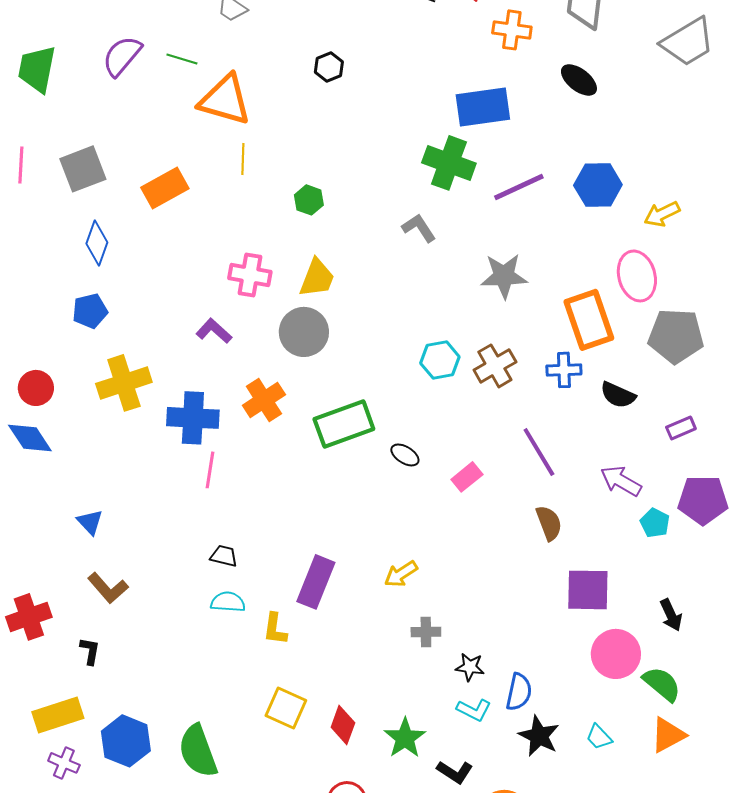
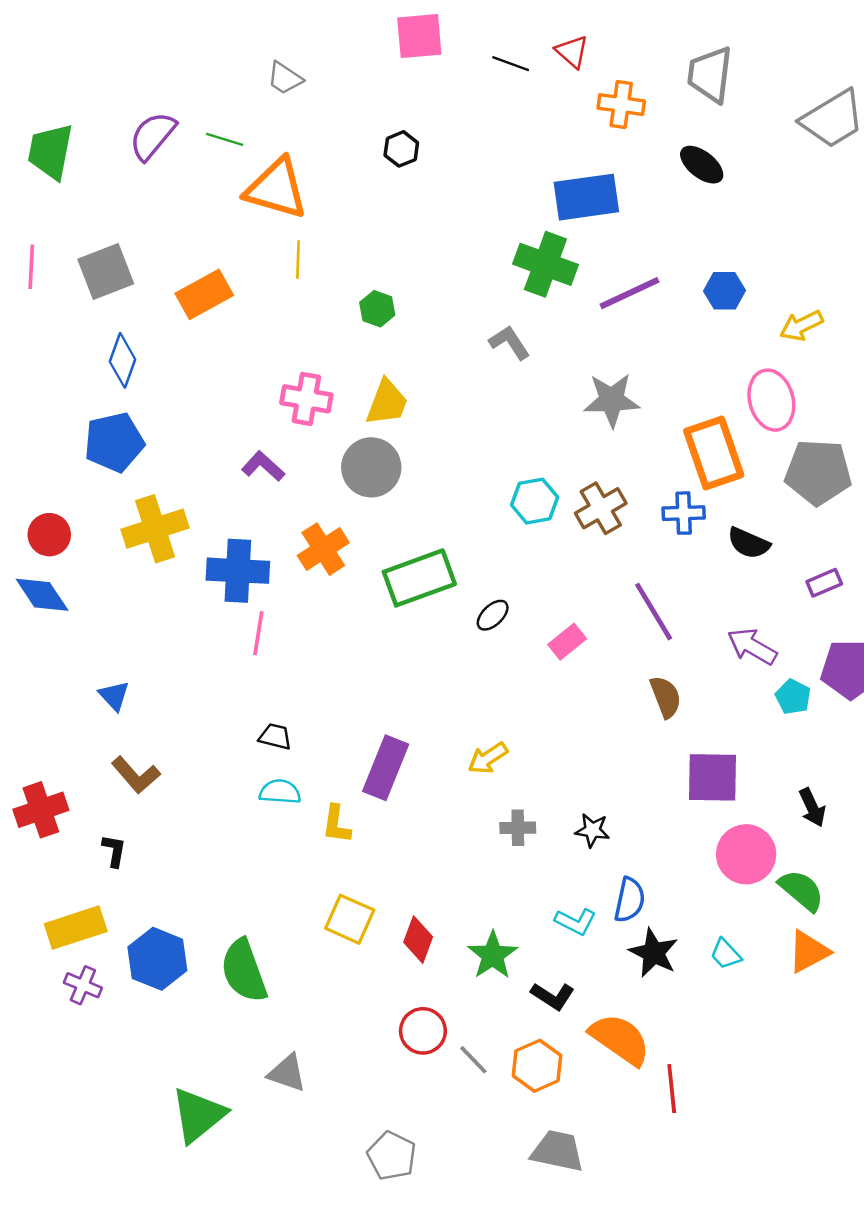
blue hexagon: (598, 185) -> (725, 291), size x0.7
blue pentagon: (90, 311) -> (114, 442), size x1.4
black ellipse: (405, 455) -> (493, 615), turned -76
black star: (470, 667) -> (592, 830), moved

